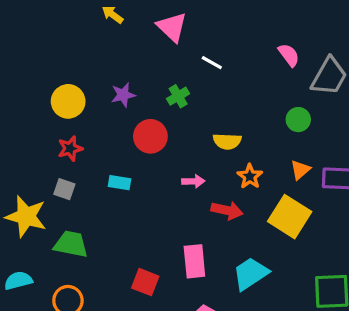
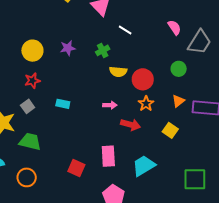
red circle: (150, 136) -> (143, 79), moved
yellow semicircle: (227, 141) -> (118, 72), moved
gray square: (64, 189) -> (28, 106), turned 32
yellow square: (290, 217) -> (170, 130), size x0.6

